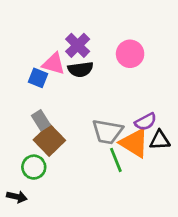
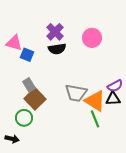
pink triangle: (54, 64) -> (14, 43), moved
purple semicircle: (146, 122) -> (115, 86), moved
green line: (116, 160) -> (95, 119), moved

